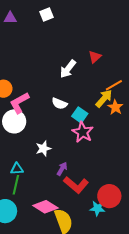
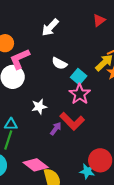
white arrow: (68, 69) -> (50, 27), moved
red L-shape: (76, 185) -> (72, 121), moved

